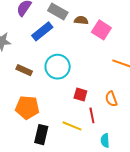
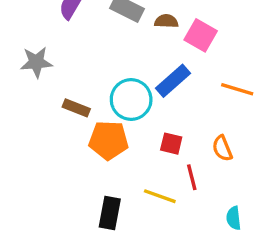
blue rectangle: (42, 31) -> (173, 81), moved
orange pentagon: (27, 107) -> (108, 140), moved
cyan semicircle: (105, 140) -> (234, 218), moved

